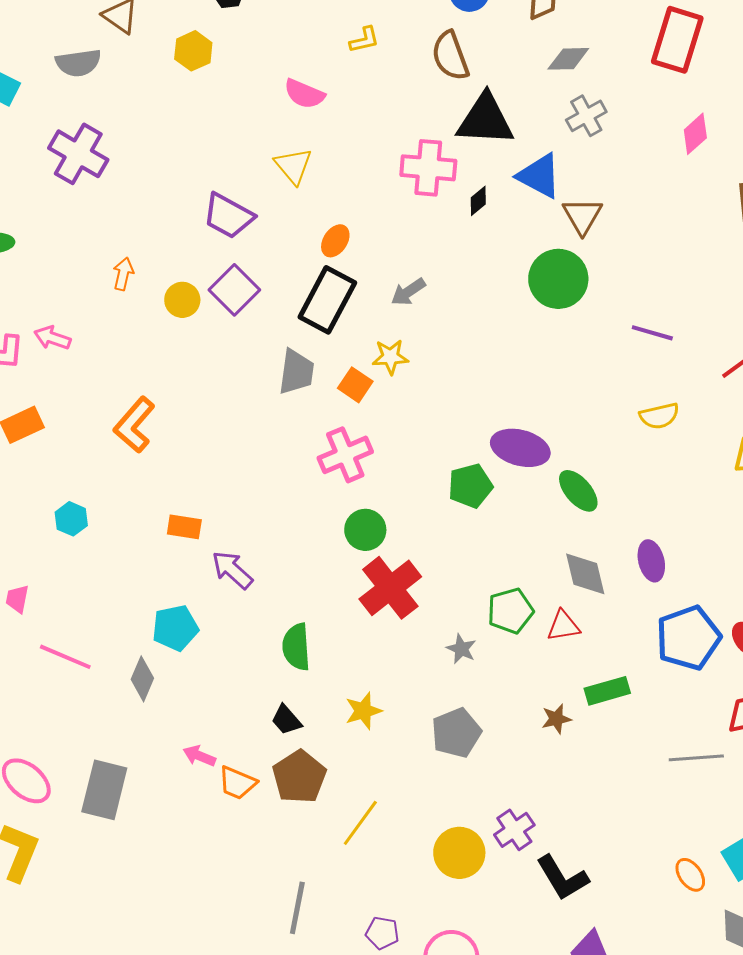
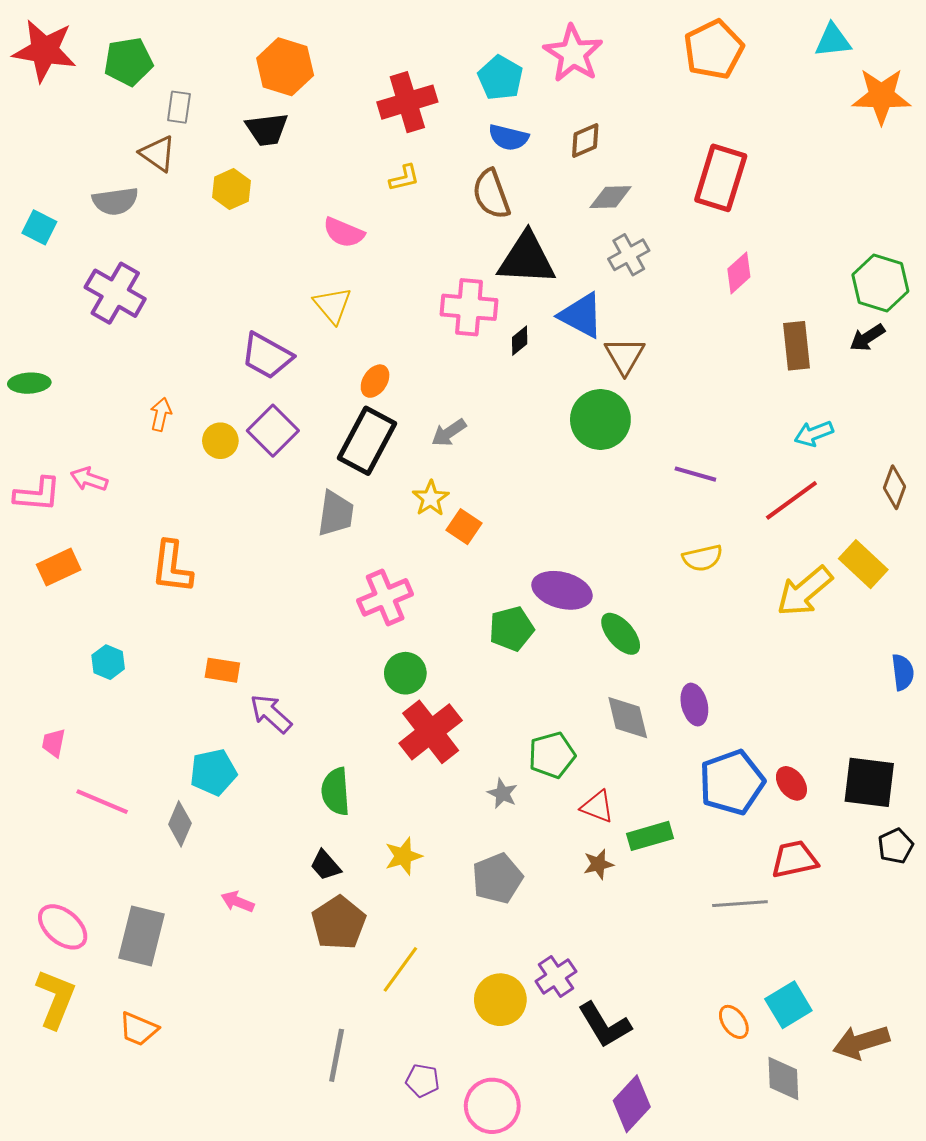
yellow star: (390, 357) -> (431, 498), turned -30
orange square: (355, 385) -> (464, 527), moved
orange L-shape: (134, 425) -> (172, 567), turned -34
red triangle: (563, 626) -> (597, 807), moved, turned 30
orange trapezoid: (237, 783) -> (138, 1029), moved

